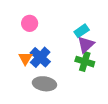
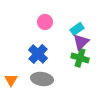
pink circle: (30, 23) -> (45, 22), moved
orange triangle: (25, 58) -> (11, 80), moved

